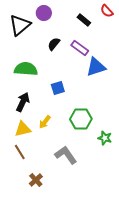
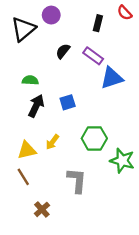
black rectangle: (84, 20) -> (98, 23), turned 64
green semicircle: (26, 69) -> (30, 80), size x0.6
black arrow: (23, 102) -> (36, 106), moved
green star: (105, 138) -> (122, 161), size x1.5
gray L-shape: (66, 155) -> (77, 180), turned 40

